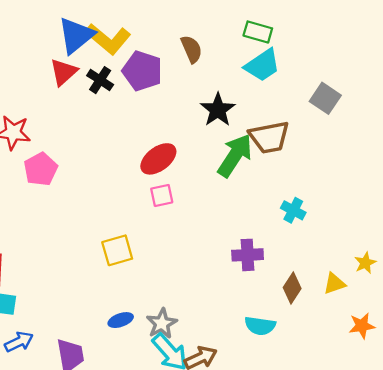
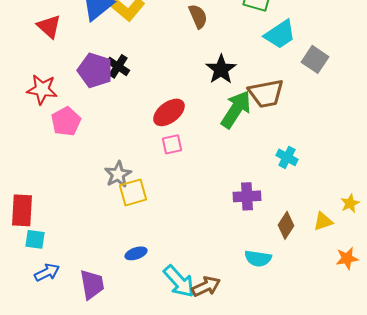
cyan trapezoid: (262, 65) -> (280, 34), moved
purple pentagon: (142, 71) -> (95, 70), moved
red triangle: (63, 72) -> (49, 26), moved, turned -36
black cross: (100, 80) -> (118, 66), moved
gray star: (162, 323) -> (118, 174), moved

